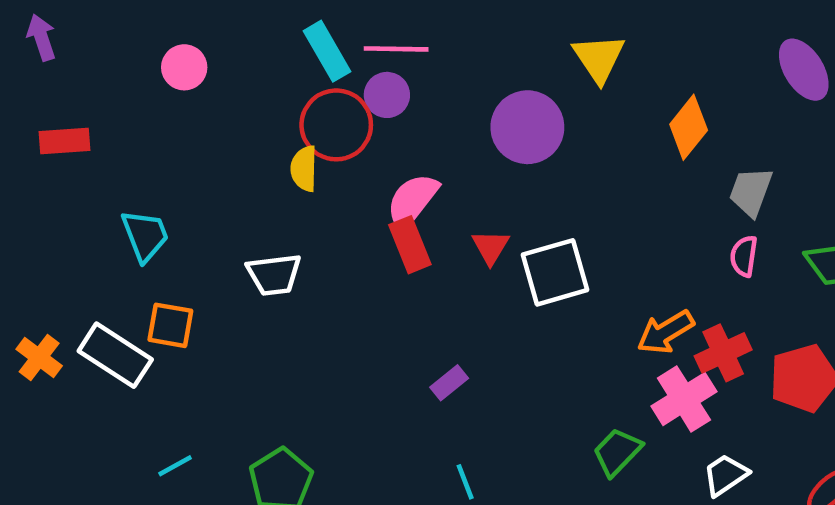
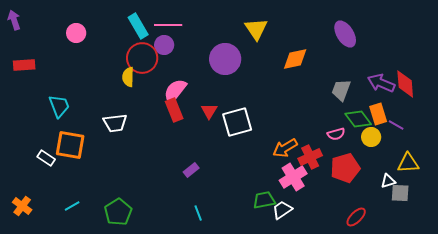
orange diamond: (689, 127) -> (295, 59), turned 40
gray trapezoid: (751, 192) -> (341, 90), moved
pink semicircle: (744, 256) -> (336, 134), moved, turned -114
orange square: (170, 325) -> (70, 145), size x1.4
white rectangle: (115, 355) -> (46, 158), size x0.6
orange cross: (39, 357) -> (22, 206), moved
green trapezoid: (617, 452) -> (264, 200), turned 35
white trapezoid: (725, 475) -> (282, 210), moved

